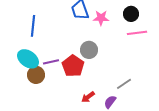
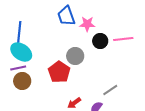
black circle: (131, 14) -> (100, 41), moved
cyan ellipse: (28, 59) -> (21, 52), moved
purple line: (51, 62) -> (18, 68), moved

